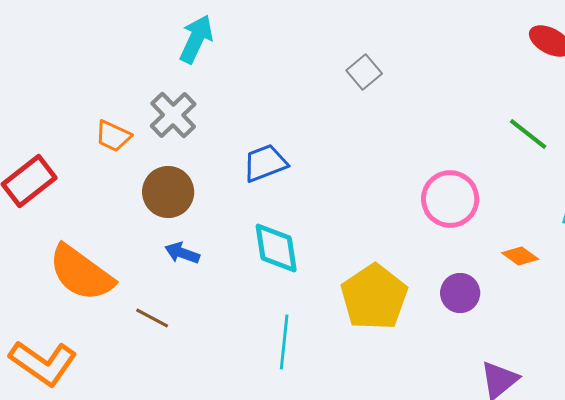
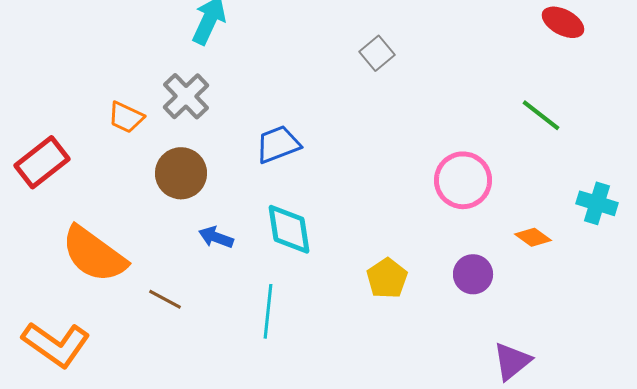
blue arrow: (182, 253) -> (216, 237), moved
yellow pentagon: (374, 297) -> (387, 278), size x0.6
cyan line: (284, 342) -> (268, 311), moved

